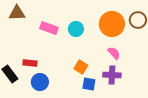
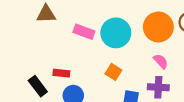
cyan circle: (76, 29) -> (116, 33), size x1.6
orange square: (81, 67) -> (113, 72), moved

